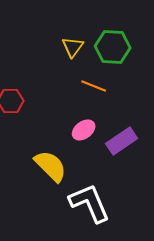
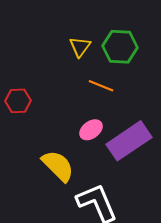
purple rectangle: (122, 141) -> (129, 141), size x1.4

